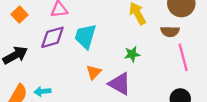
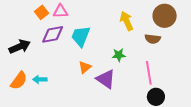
orange square: (19, 15) -> (42, 12), moved
pink line: (183, 57) -> (149, 73), moved

